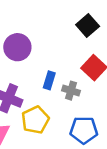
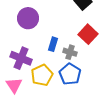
blue pentagon: (84, 130) -> (70, 74), moved, turned 30

